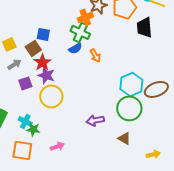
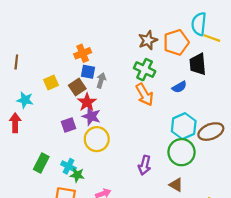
orange cross: (85, 17) -> (83, 53), moved
green cross: (80, 32) -> (145, 70), moved
blue semicircle: (75, 48) -> (179, 87), moved
orange arrow: (95, 55) -> (145, 95), size x1.5
gray arrow: (14, 64) -> (101, 80), moved, turned -40
purple arrow: (95, 120) -> (145, 165), turned -66

